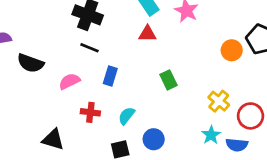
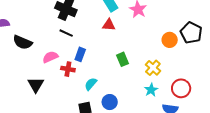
yellow cross: (219, 101) -> (153, 68), moved
red cross: (90, 112) -> (68, 69), moved
cyan star: (211, 135) -> (151, 90), moved
black triangle: (53, 139) -> (36, 85), moved, turned 42

